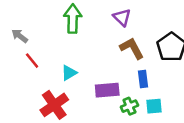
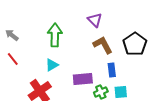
green arrow: (73, 19) -> (55, 35), moved
red line: (32, 61) -> (13, 59), moved

